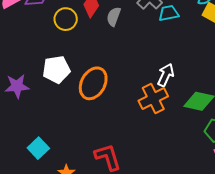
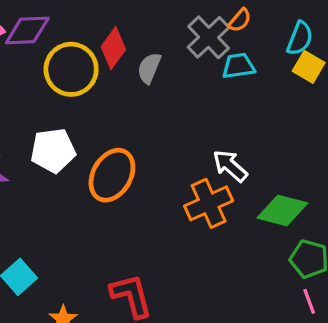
yellow circle: (66, 19) -> (71, 69), size x1.4
white arrow: (166, 75) -> (230, 166), turned -75

